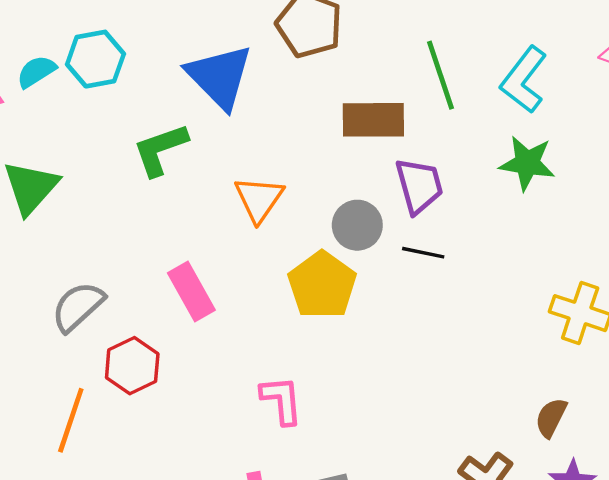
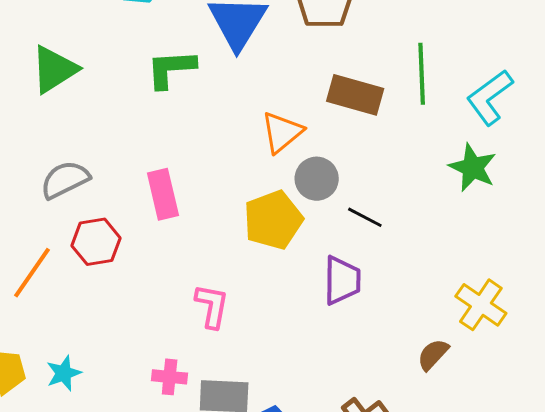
purple trapezoid: (419, 186) -> (342, 280), moved
orange triangle: (259, 199) -> (282, 132), moved
brown semicircle: (551, 418) -> (433, 355), moved

